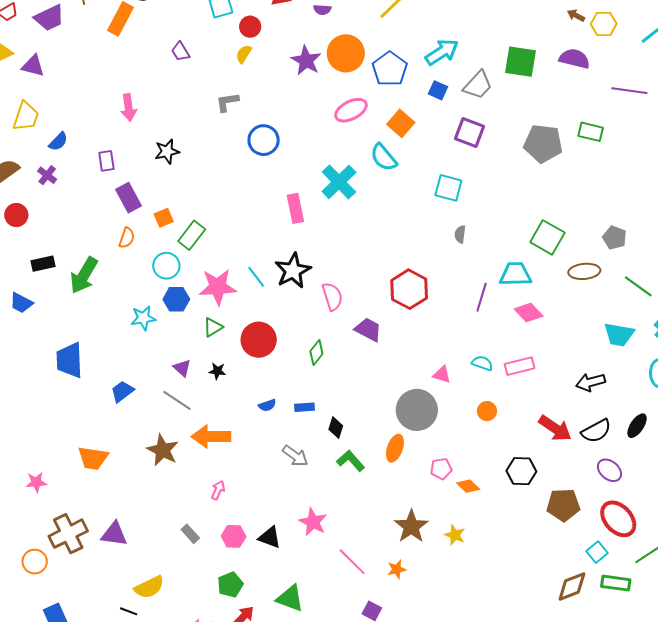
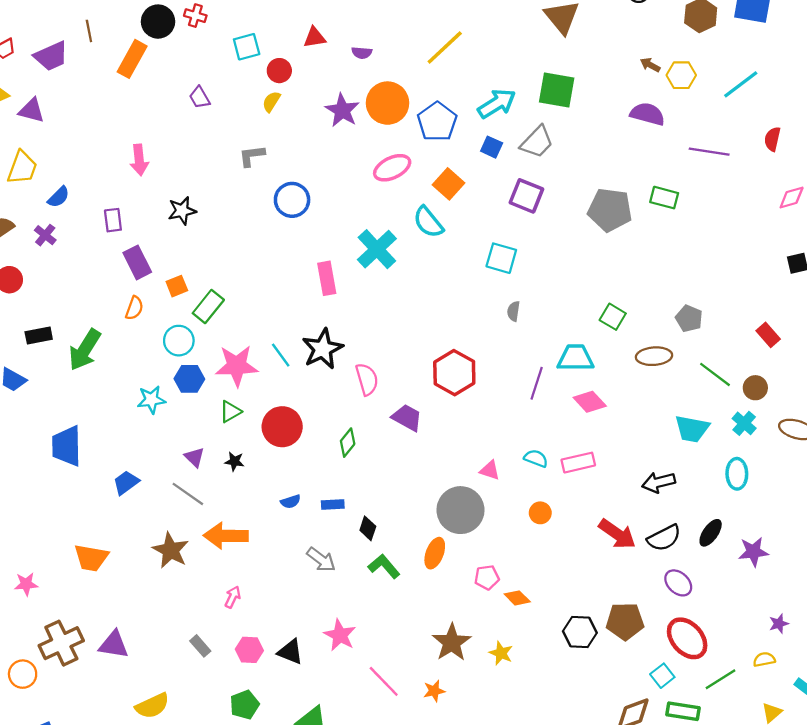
green square: (521, 62) -> (557, 90), moved
green square: (547, 237) -> (613, 317), size x0.7
black hexagon: (521, 471) -> (580, 632), moved

